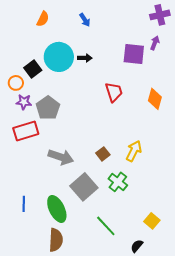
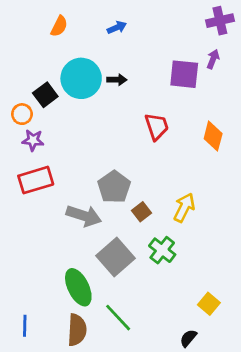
blue arrow: (85, 20) -> (117, 27), turned -80
gray pentagon: (48, 108) -> (114, 187), moved
blue line: (24, 204) -> (25, 326), moved
green line: (106, 226) -> (118, 318), moved

